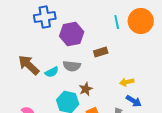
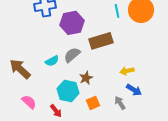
brown rectangle: (101, 52) -> (101, 41), size x1.6
brown arrow: (29, 65) -> (20, 69), moved
gray semicircle: (72, 66) -> (72, 55), turned 132

